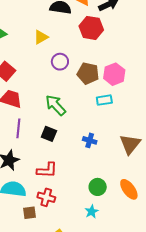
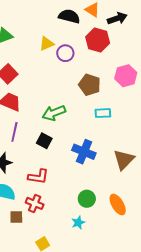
purple circle: (60, 62) -> (65, 53), moved
pink hexagon: (114, 74) -> (126, 76), moved
green arrow: (56, 105) -> (54, 113), turned -75
blue cross: (90, 140) -> (84, 152), size x1.6

